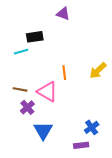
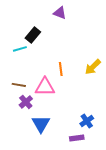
black rectangle: (35, 37) -> (33, 35), turned -42
pink triangle: (47, 92) -> (45, 87), turned -30

